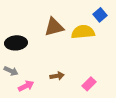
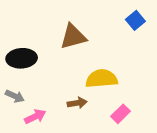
yellow semicircle: (83, 32) -> (102, 79), moved

